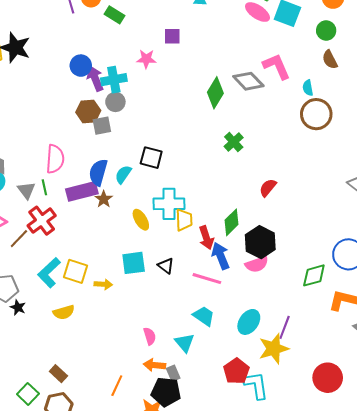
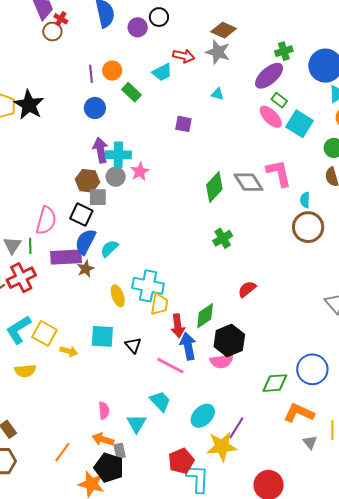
pink star: (146, 59) -> (140, 171), moved, turned 30
blue circle: (81, 66) -> (95, 108), moved
black square: (151, 158) -> (81, 215), moved

